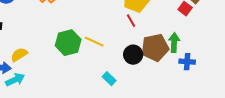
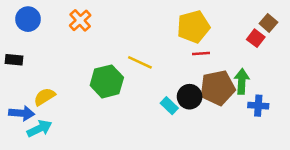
red line: (131, 21) -> (201, 53), moved, turned -64
yellow line: (94, 42) -> (140, 62), moved
cyan rectangle: (109, 79) -> (169, 106), moved

